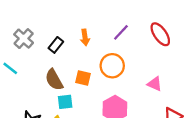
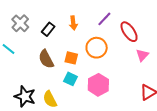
red ellipse: (160, 34) -> (129, 32), moved
pink triangle: (155, 84) -> (142, 55), moved, turned 48
cyan square: (65, 102) -> (71, 79), moved, turned 32

